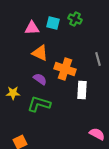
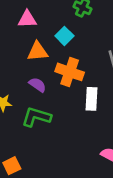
cyan square: (53, 23) -> (64, 36), moved, turned 32
orange triangle: (40, 53) -> (38, 51), turned -30

